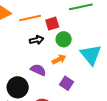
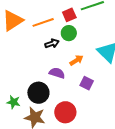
red square: (52, 24) -> (69, 15), moved
green circle: (64, 39) -> (69, 33), moved

